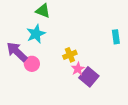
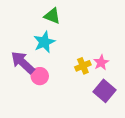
pink star: (78, 69) -> (101, 62), moved

